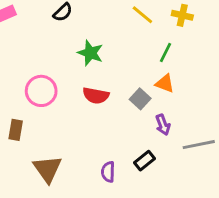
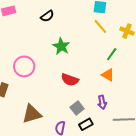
red semicircle: (96, 96) -> (70, 80), moved
gray square: (140, 99) -> (77, 108), moved
brown triangle: (47, 169) -> (32, 114), moved, turned 40

